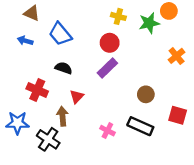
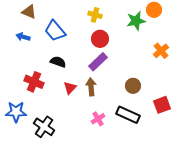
yellow cross: (118, 16) -> (95, 15), moved
red square: (178, 115) -> (162, 105), turned -36
brown arrow: (62, 116) -> (91, 87), moved
pink cross: (107, 131) -> (98, 119), turned 32

